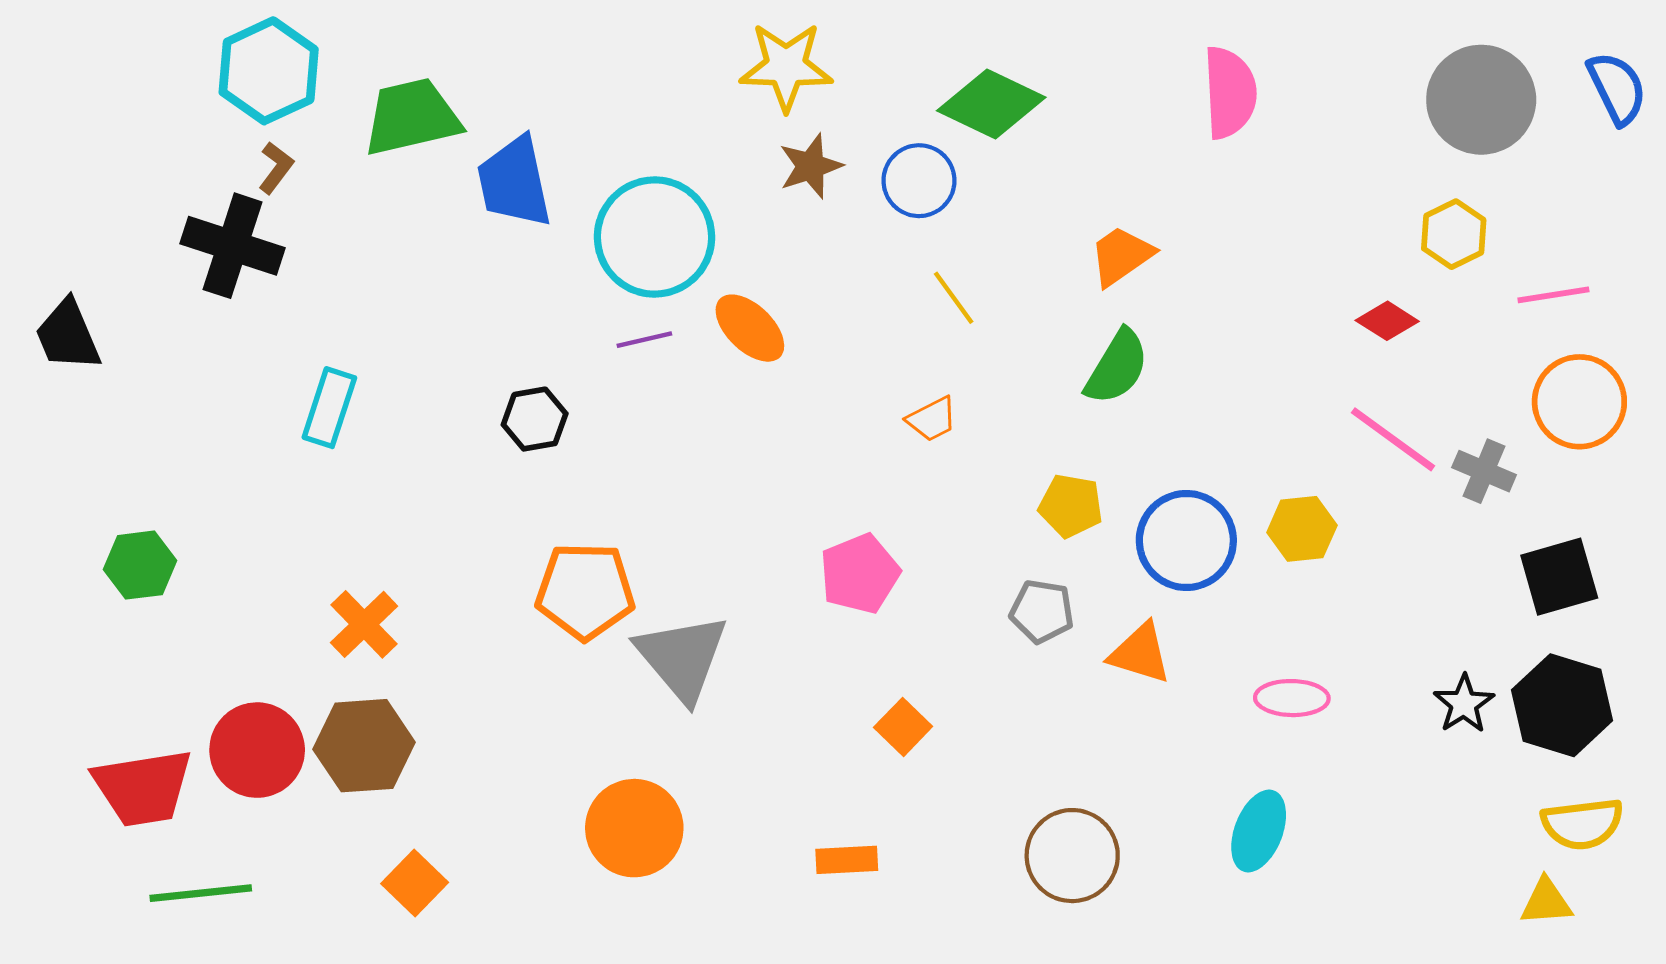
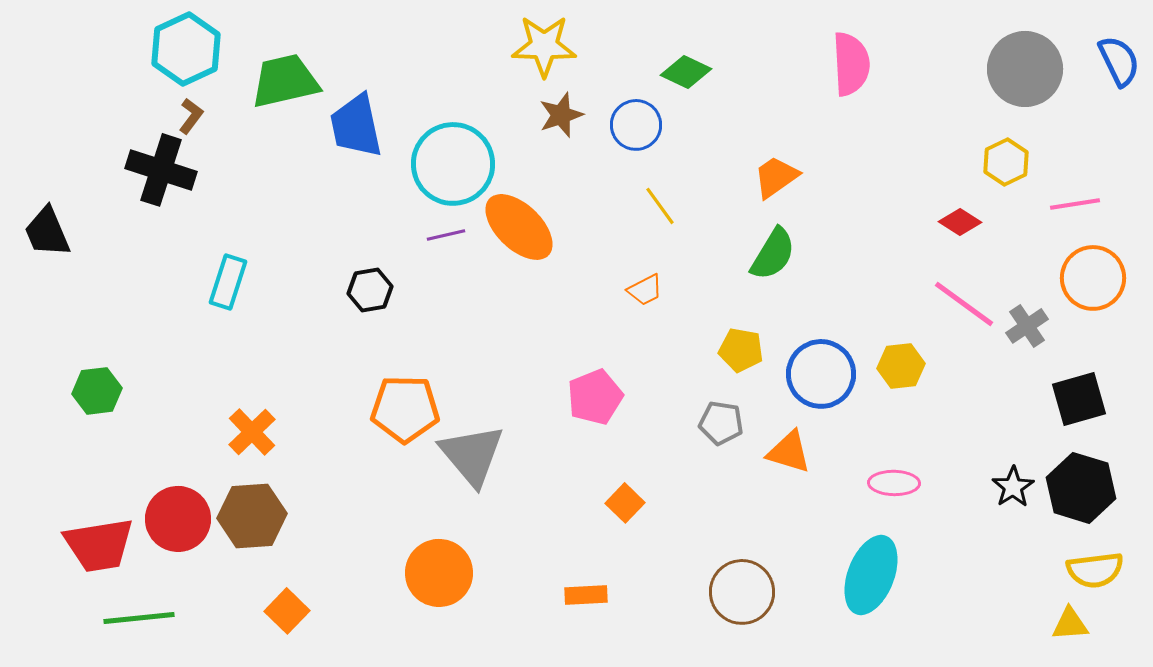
green diamond: (991, 104) -> (686, 72), size x0.7
orange ellipse: (750, 328) -> (519, 227), size x1.4
gray cross: (1484, 471) -> (1027, 326), turned 33
cyan ellipse: (1259, 831) -> (871, 575), size x1.4

